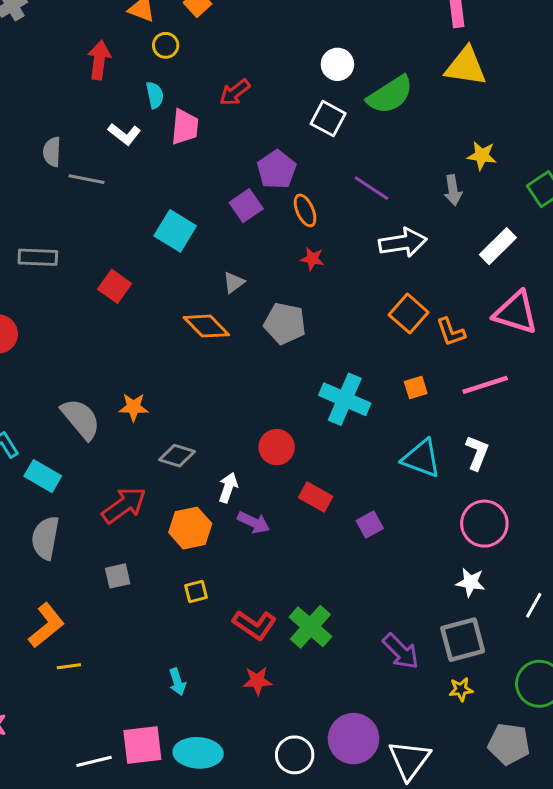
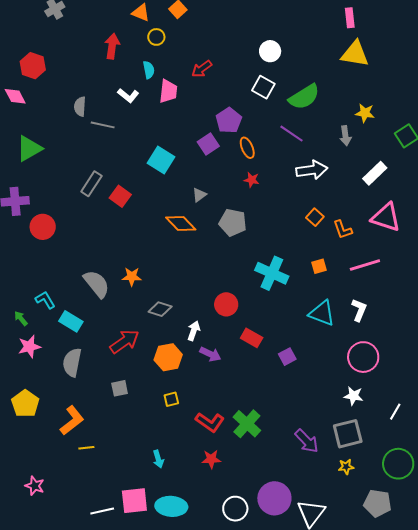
green semicircle: (390, 95) -> (304, 97), moved
gray rectangle: (38, 257) -> (91, 184), moved, turned -60
orange square: (409, 314) -> (315, 217), size x0.7

